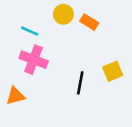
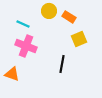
yellow square: (113, 71) -> (79, 39), moved
orange triangle: (15, 96) -> (12, 74), turned 35

